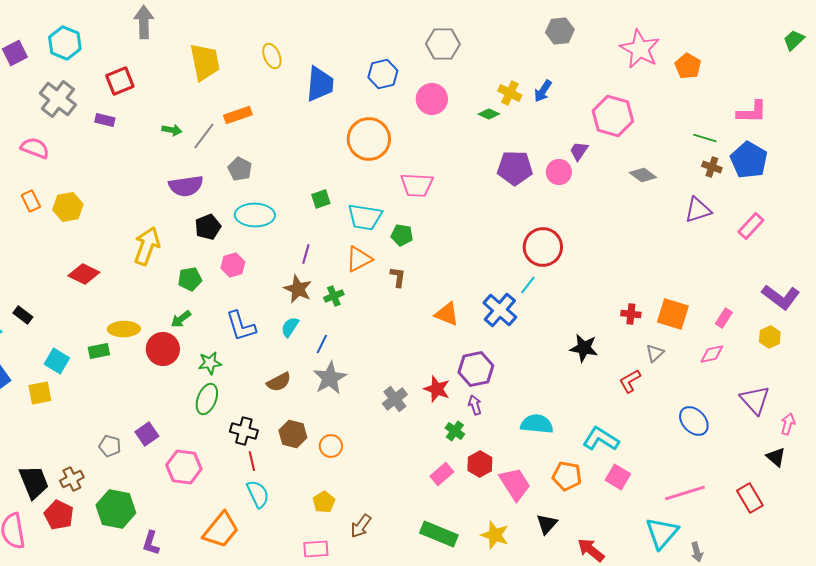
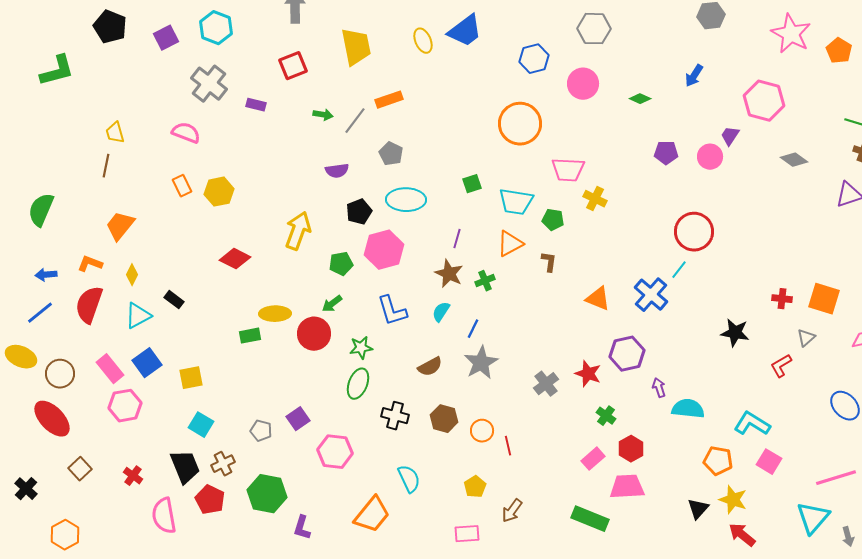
red square: (120, 81) -> (293, 66), moved
blue trapezoid: (320, 84) -> (465, 31), moved, turned 48
yellow cross: (510, 93) -> (595, 199), moved
purple pentagon: (515, 168) -> (666, 153), size x0.7
purple semicircle: (186, 186) -> (337, 171), size x0.7
pink hexagon: (233, 265) -> (384, 250), size x1.6
cyan square: (57, 361) -> (201, 425), moved
purple arrow: (475, 405) -> (659, 388), moved
red line: (252, 461) -> (508, 446), moved
pink trapezoid: (515, 484) -> (627, 487), moved, turned -60
yellow star: (495, 535) -> (733, 500), moved

